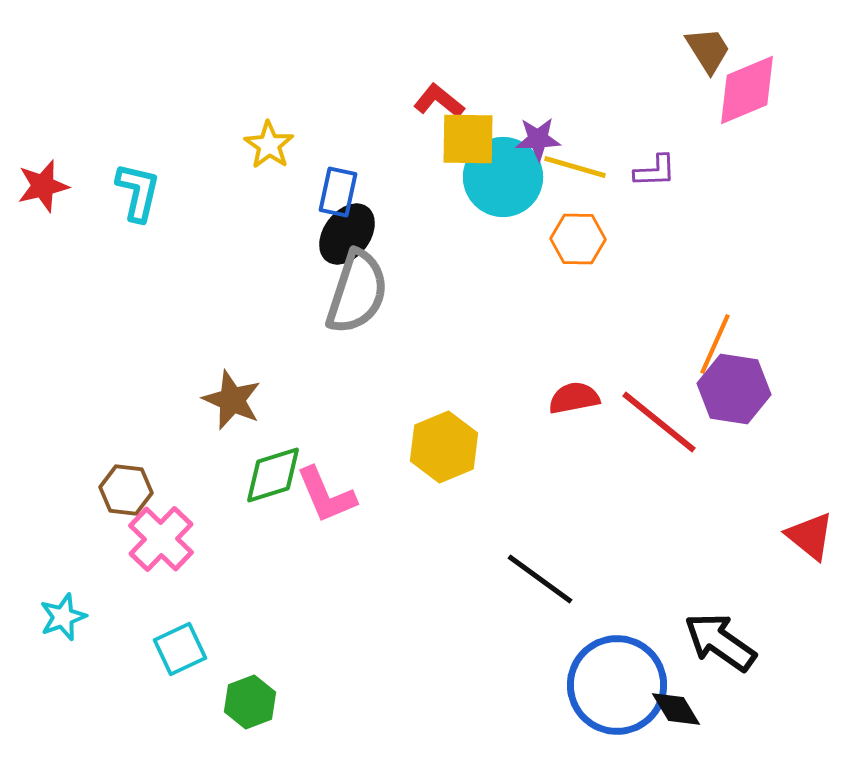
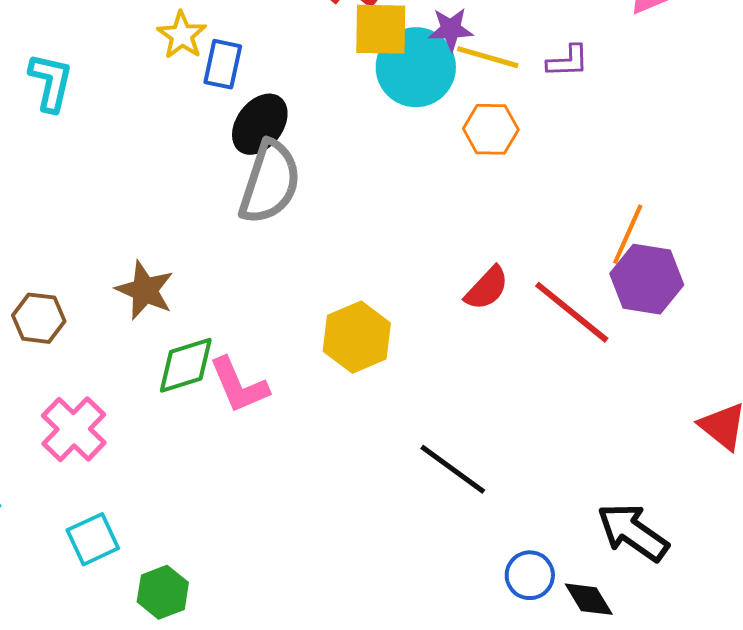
blue rectangle: (338, 192) -> (223, 64), moved
red semicircle: (574, 398) -> (487, 288), turned 144
brown hexagon: (126, 490) -> (39, 318), moved
blue circle: (617, 685) -> (530, 575), size x0.5

